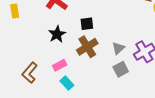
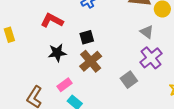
black star: (57, 34) -> (57, 53), turned 30
gray triangle: (118, 48) -> (147, 32), moved, turned -32

